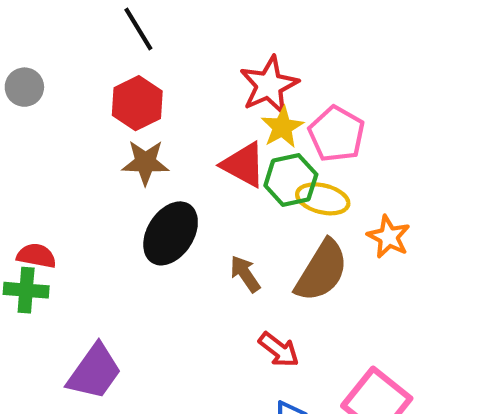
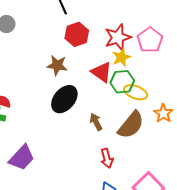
red hexagon: (137, 103) -> (77, 34), moved
pink pentagon: (337, 134) -> (150, 40), moved
red arrow: (279, 350) -> (107, 158), turned 30

